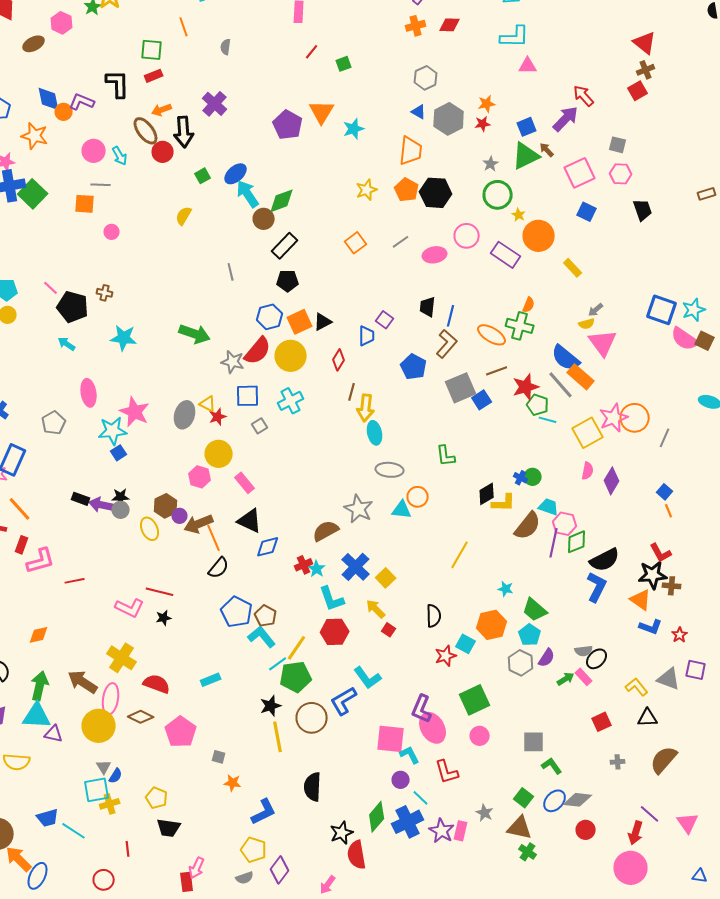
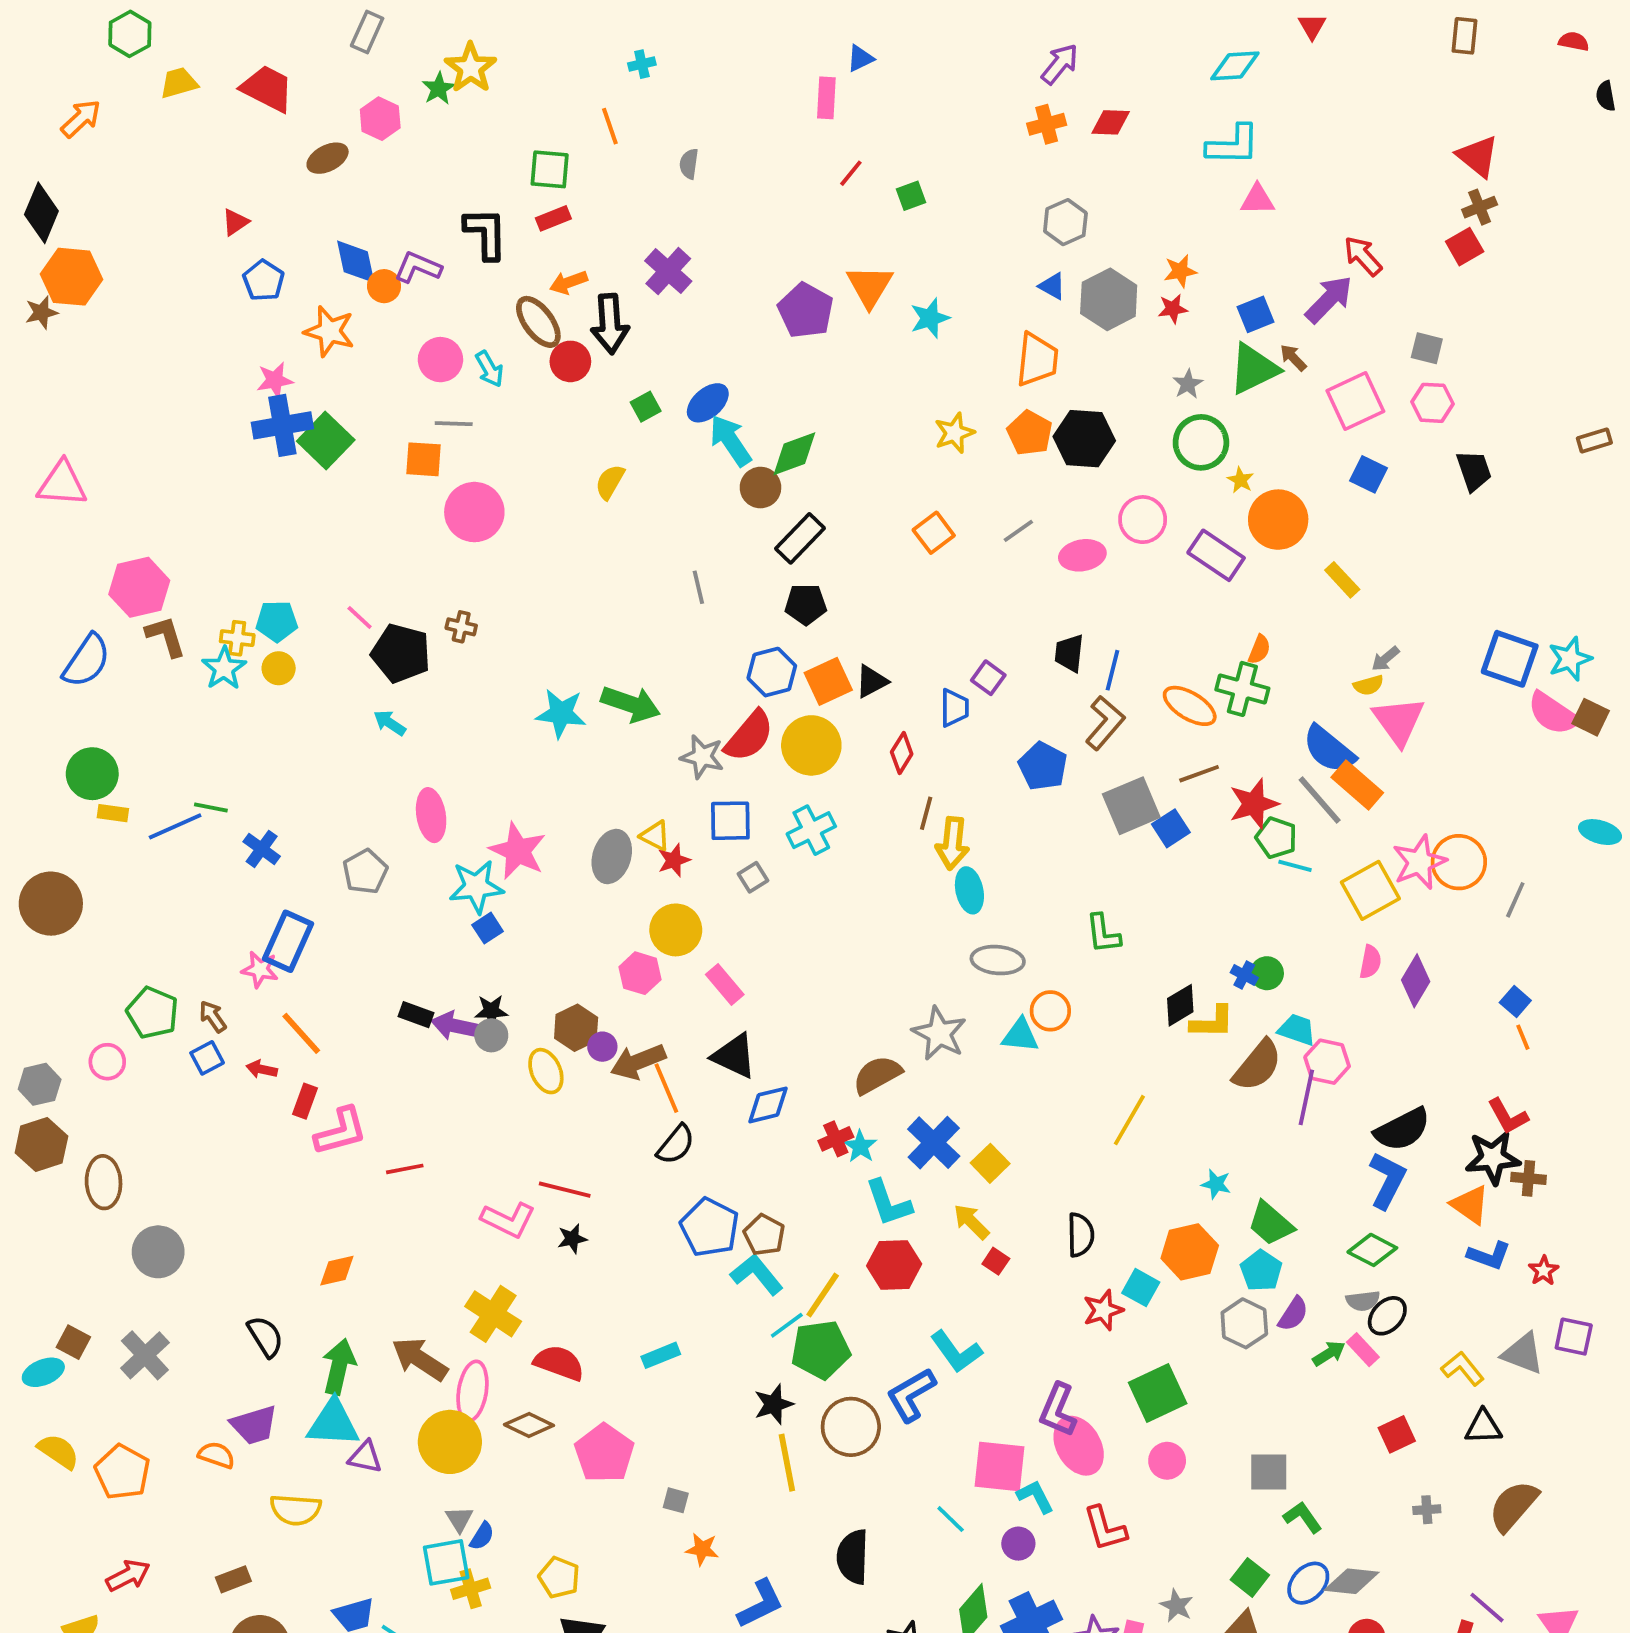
pink circle: (112, 232) -> (474, 512), size x2.0
cyan star: (124, 338) -> (561, 713), moved
green diamond: (577, 542) -> (1372, 1250), moved, turned 50
cyan line: (421, 798) -> (951, 1519), moved

